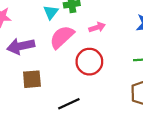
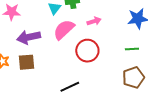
brown square: (32, 79) -> (27, 62), moved

